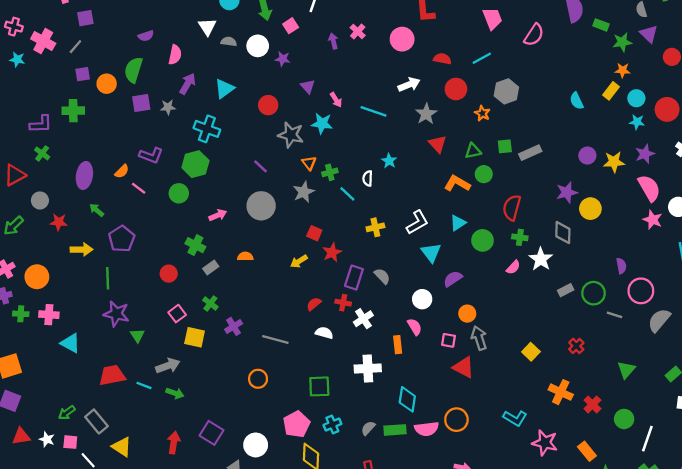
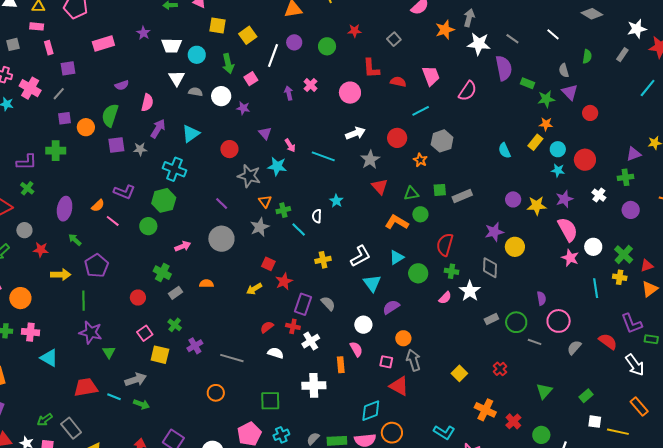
red semicircle: (442, 59) -> (398, 82), moved
gray semicircle: (659, 320) -> (574, 347), size x0.7
cyan diamond: (407, 399) -> (371, 411), moved, turned 60

